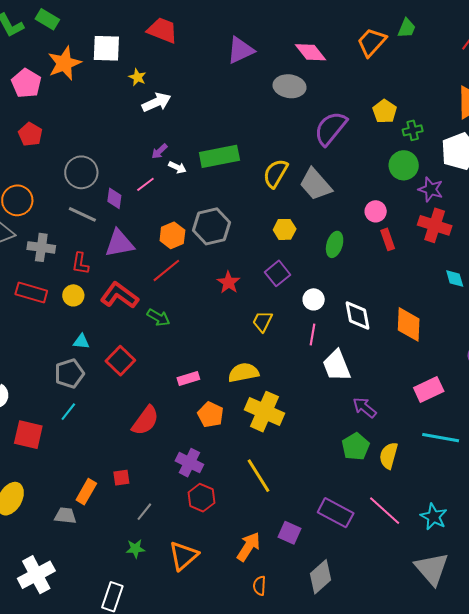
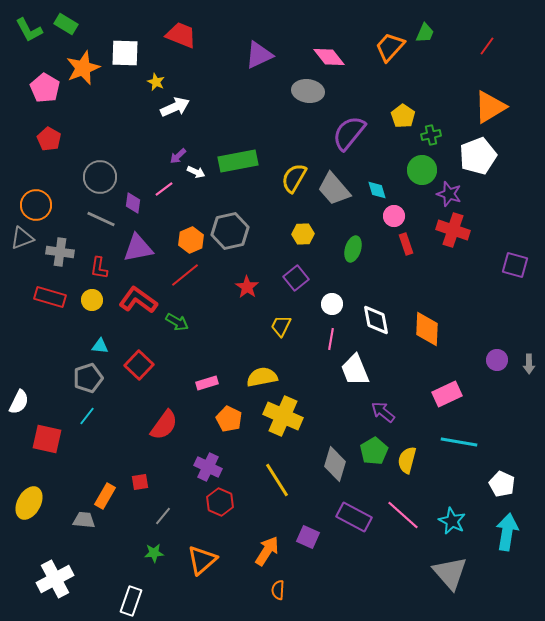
cyan diamond: (455, 278) -> (377, 190), moved
gray diamond: (321, 577) -> (335, 464), moved, turned -32

